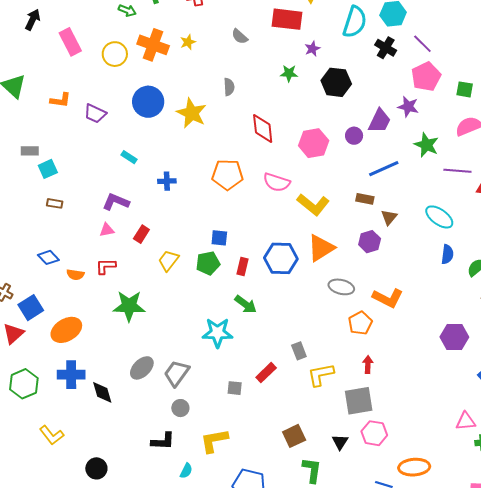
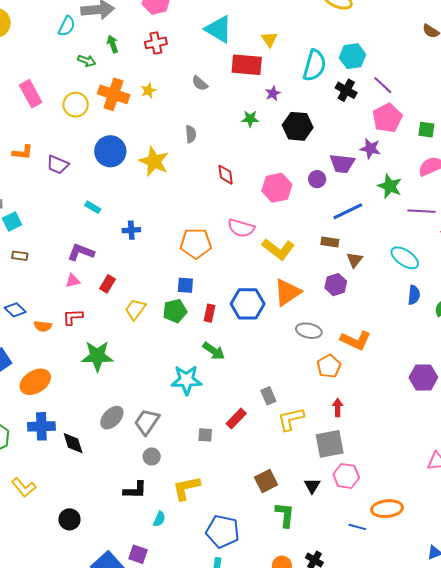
purple trapezoid: (380, 121) -> (342, 164), turned 72
red diamond: (263, 128) -> (226, 175), size x0.7
orange pentagon: (227, 175) -> (196, 243), moved

